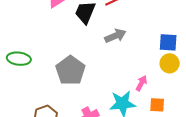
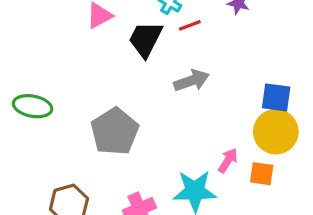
yellow circle: (170, 63) -> (276, 132), size x1.4
orange square: (157, 105) -> (262, 174), moved

